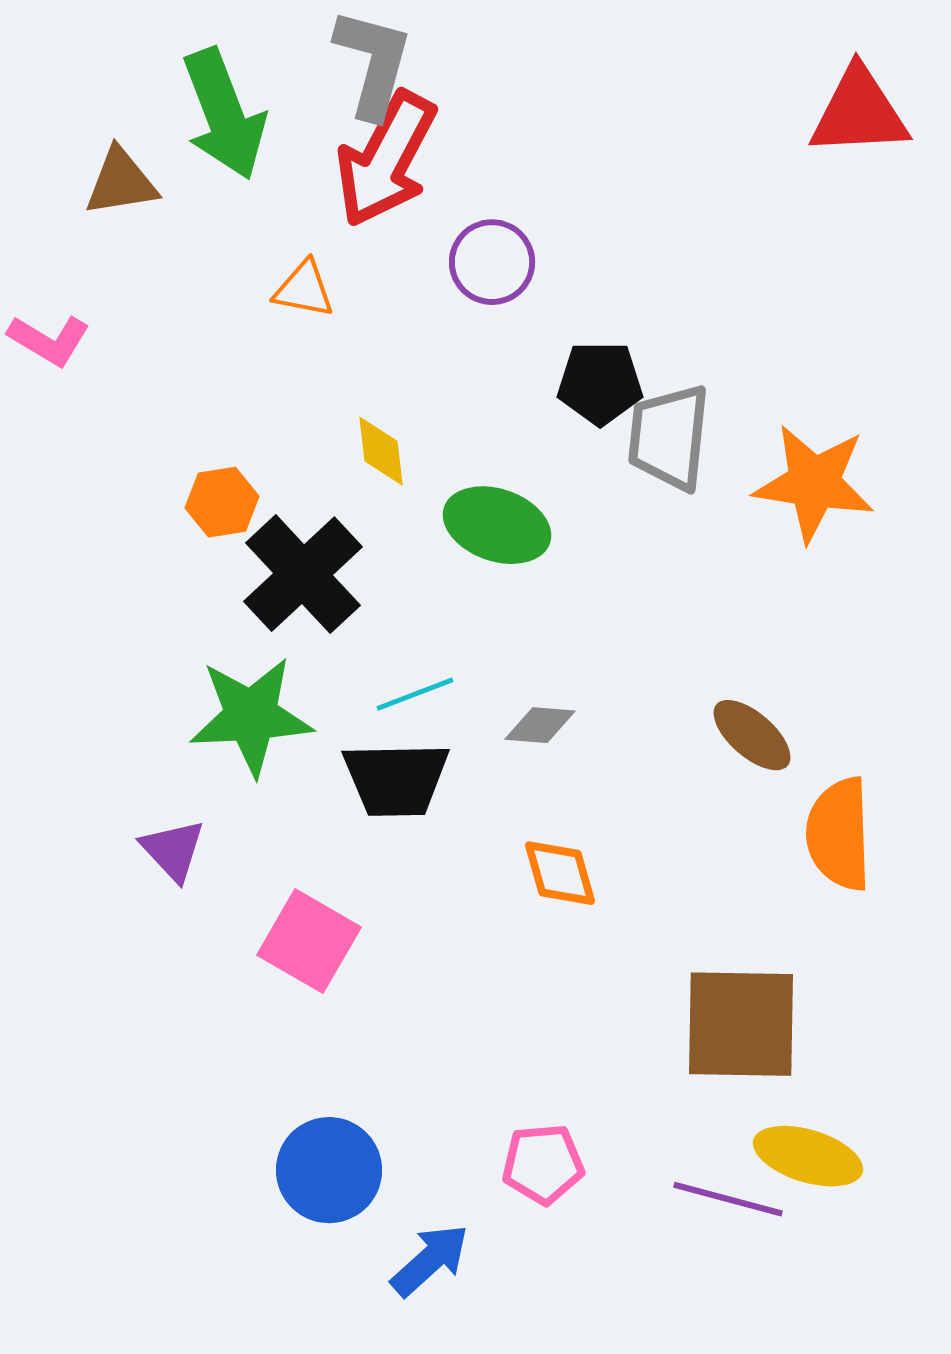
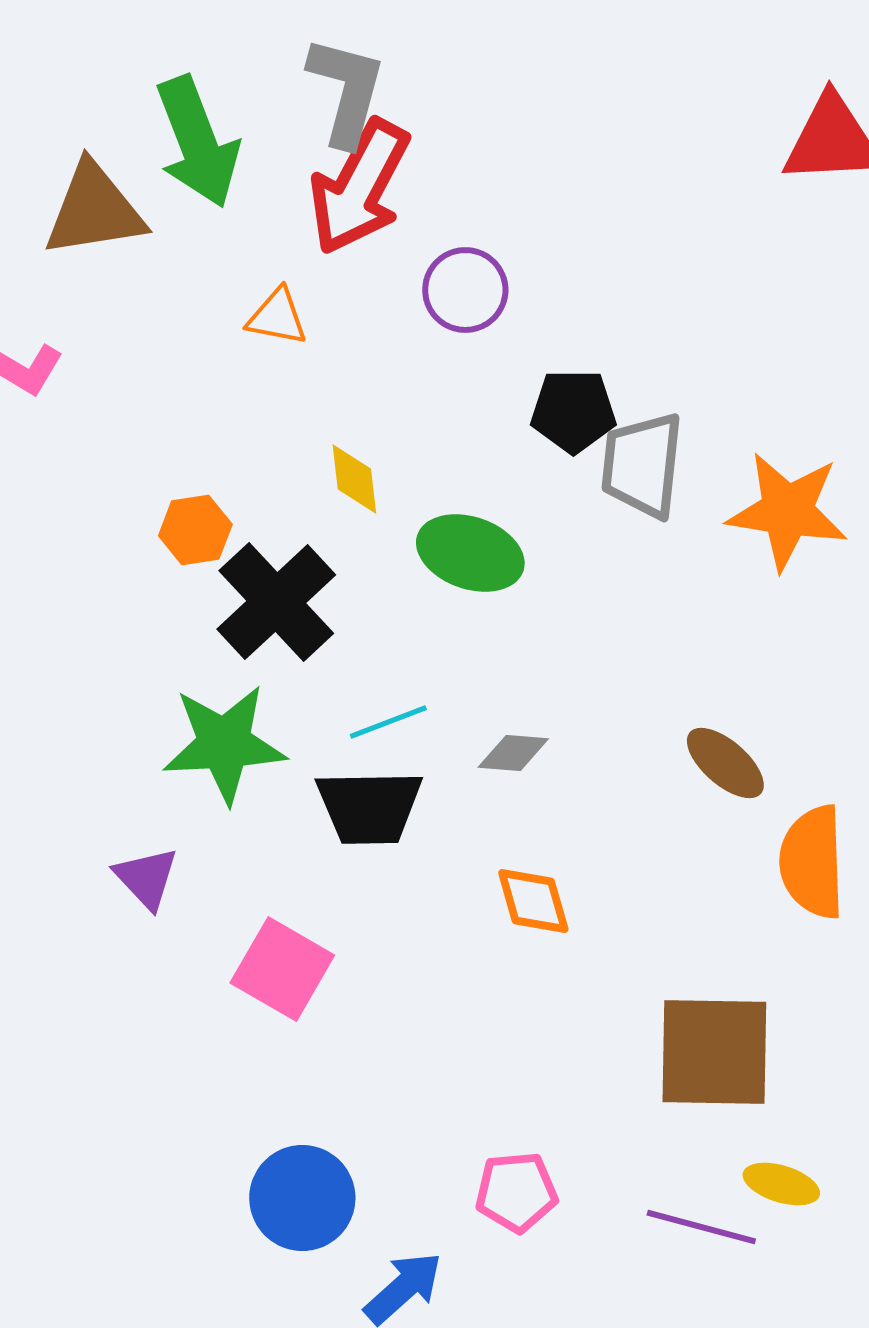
brown triangle: (121, 182) -> (94, 210), size x1.4
yellow ellipse: (808, 1156) -> (781, 1184), size x0.7

